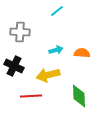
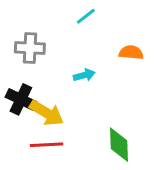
orange semicircle: (82, 53) -> (131, 53), moved
yellow arrow: (48, 75) -> (47, 113), moved, turned -135

